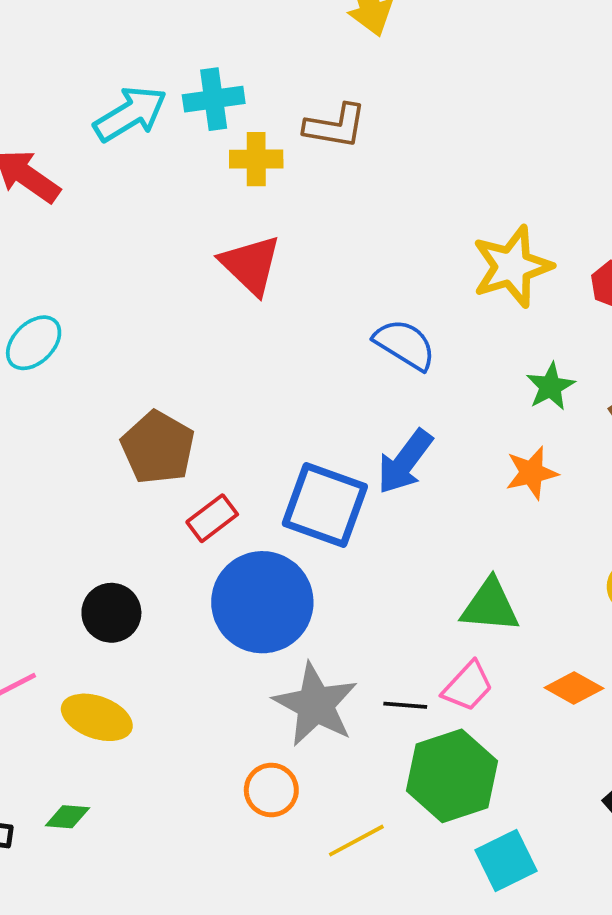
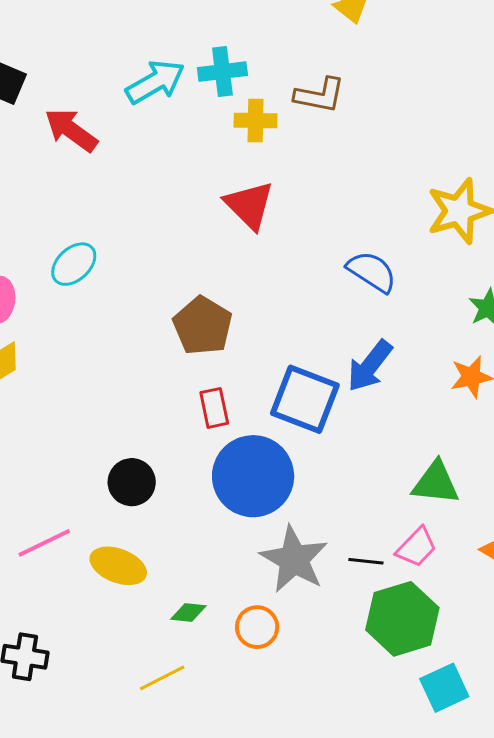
brown pentagon: (158, 448) -> (203, 326), moved
red rectangle: (212, 518) -> (214, 408), turned -66
green diamond: (67, 817) -> (188, 613), moved
yellow line: (356, 841) -> (162, 678), moved

